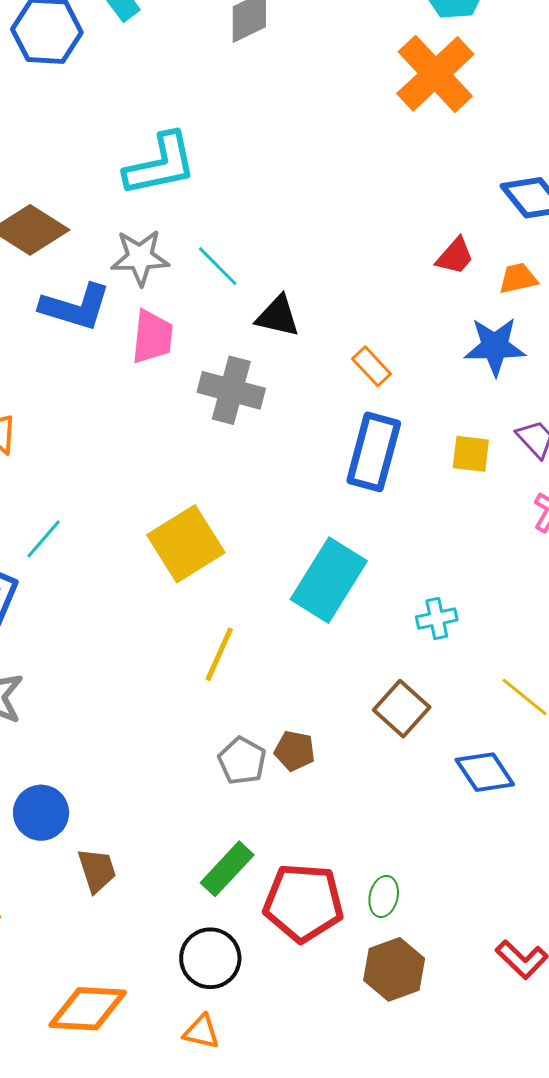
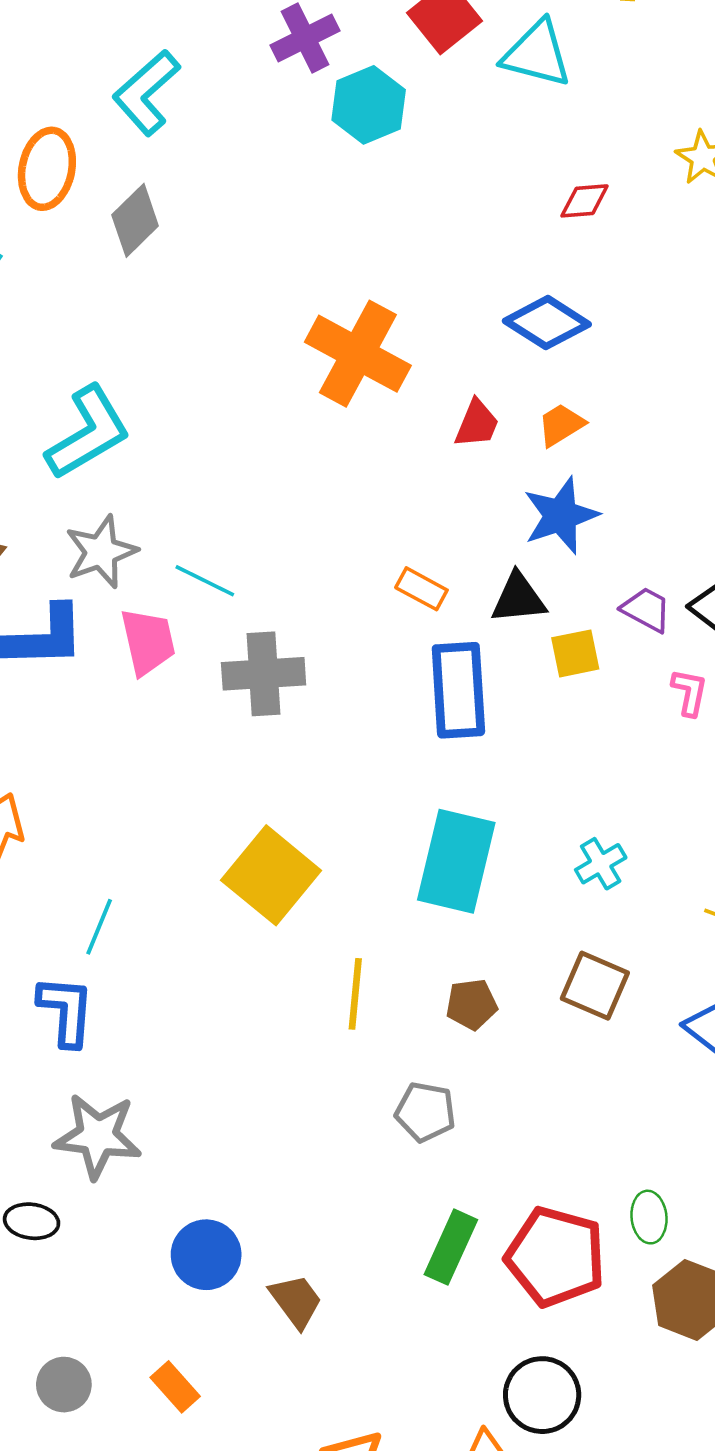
orange cross: (435, 74) -> (358, 354), moved
cyan line: (218, 266) -> (205, 581), moved
black triangle: (278, 316) -> (518, 598), moved
brown pentagon: (295, 751) -> (472, 1004), moved
red pentagon: (303, 903) -> (556, 1257), turned 30
black circle: (210, 958) -> (542, 1395), moved

